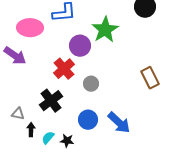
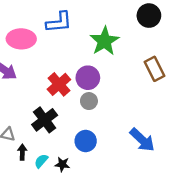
purple circle: (80, 46) -> (88, 78), moved
brown rectangle: (150, 78) -> (154, 69), moved
blue arrow: (119, 123) -> (142, 140), moved

